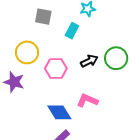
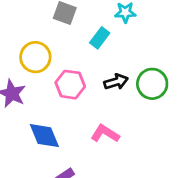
blue diamond: (59, 112) -> (44, 136), moved

